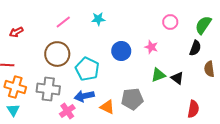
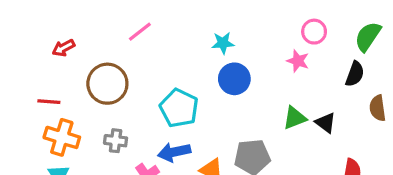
cyan star: (98, 19) -> (223, 43), moved
pink star: (151, 47) -> (298, 61), moved
brown circle: (57, 54) -> (107, 84), moved
gray cross: (48, 89) -> (116, 141), size x0.6

